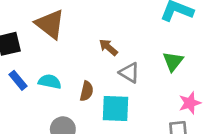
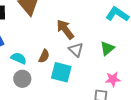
brown arrow: (108, 47) -> (65, 29), size x1.5
cyan semicircle: (50, 82) -> (19, 58), moved

